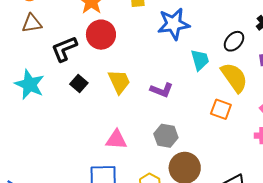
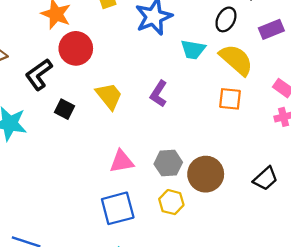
cyan trapezoid: (200, 60) -> (193, 50), turned 130
purple L-shape: (162, 90) -> (159, 94), turned 115
gray hexagon: (166, 136) -> (168, 163), moved

